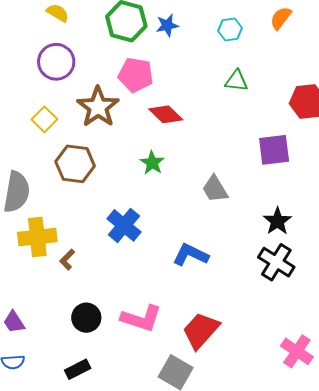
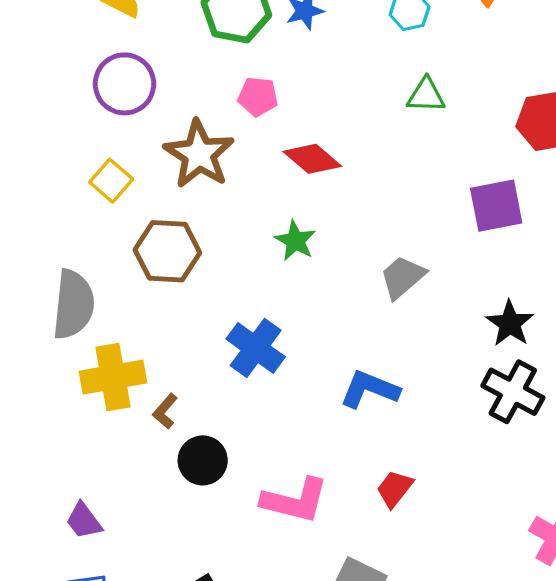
pink pentagon: (136, 75) -> (258, 97), size x0.7
gray trapezoid: (215, 189) -> (403, 277), turned 84
black circle: (86, 318) -> (203, 460), moved
red trapezoid: (201, 330) -> (395, 489), moved, size x0.6

